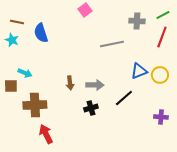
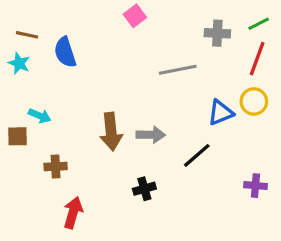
yellow circle: (160, 75) -> (254, 101), moved
brown arrow: (70, 83) -> (111, 132), size x1.6
brown cross: (35, 105) -> (56, 167), size x0.6
black cross: (91, 108) -> (144, 189), moved
red arrow: (46, 134) -> (73, 213), turned 42

